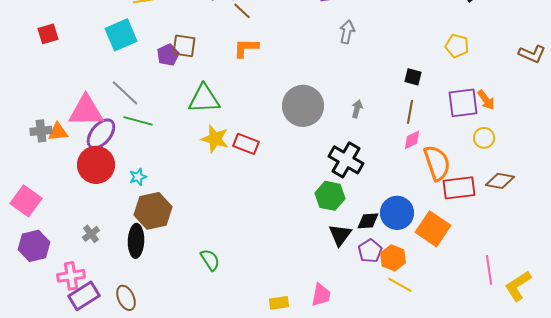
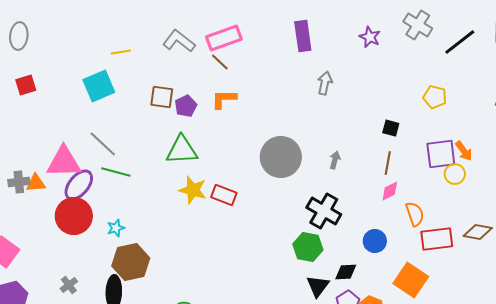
purple pentagon: (168, 55) -> (186, 106), moved
yellow circle: (484, 138) -> (455, 174), moved
orange semicircle: (437, 163) -> (415, 214), size x0.7
blue circle: (397, 213) -> (375, 241), moved, size x0.7

